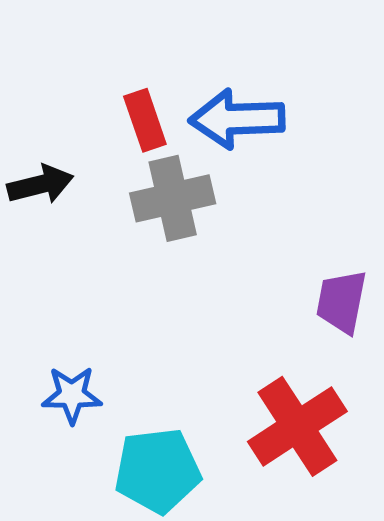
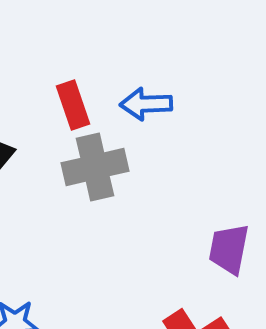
blue arrow: (237, 119) -> (146, 104), size x0.7

